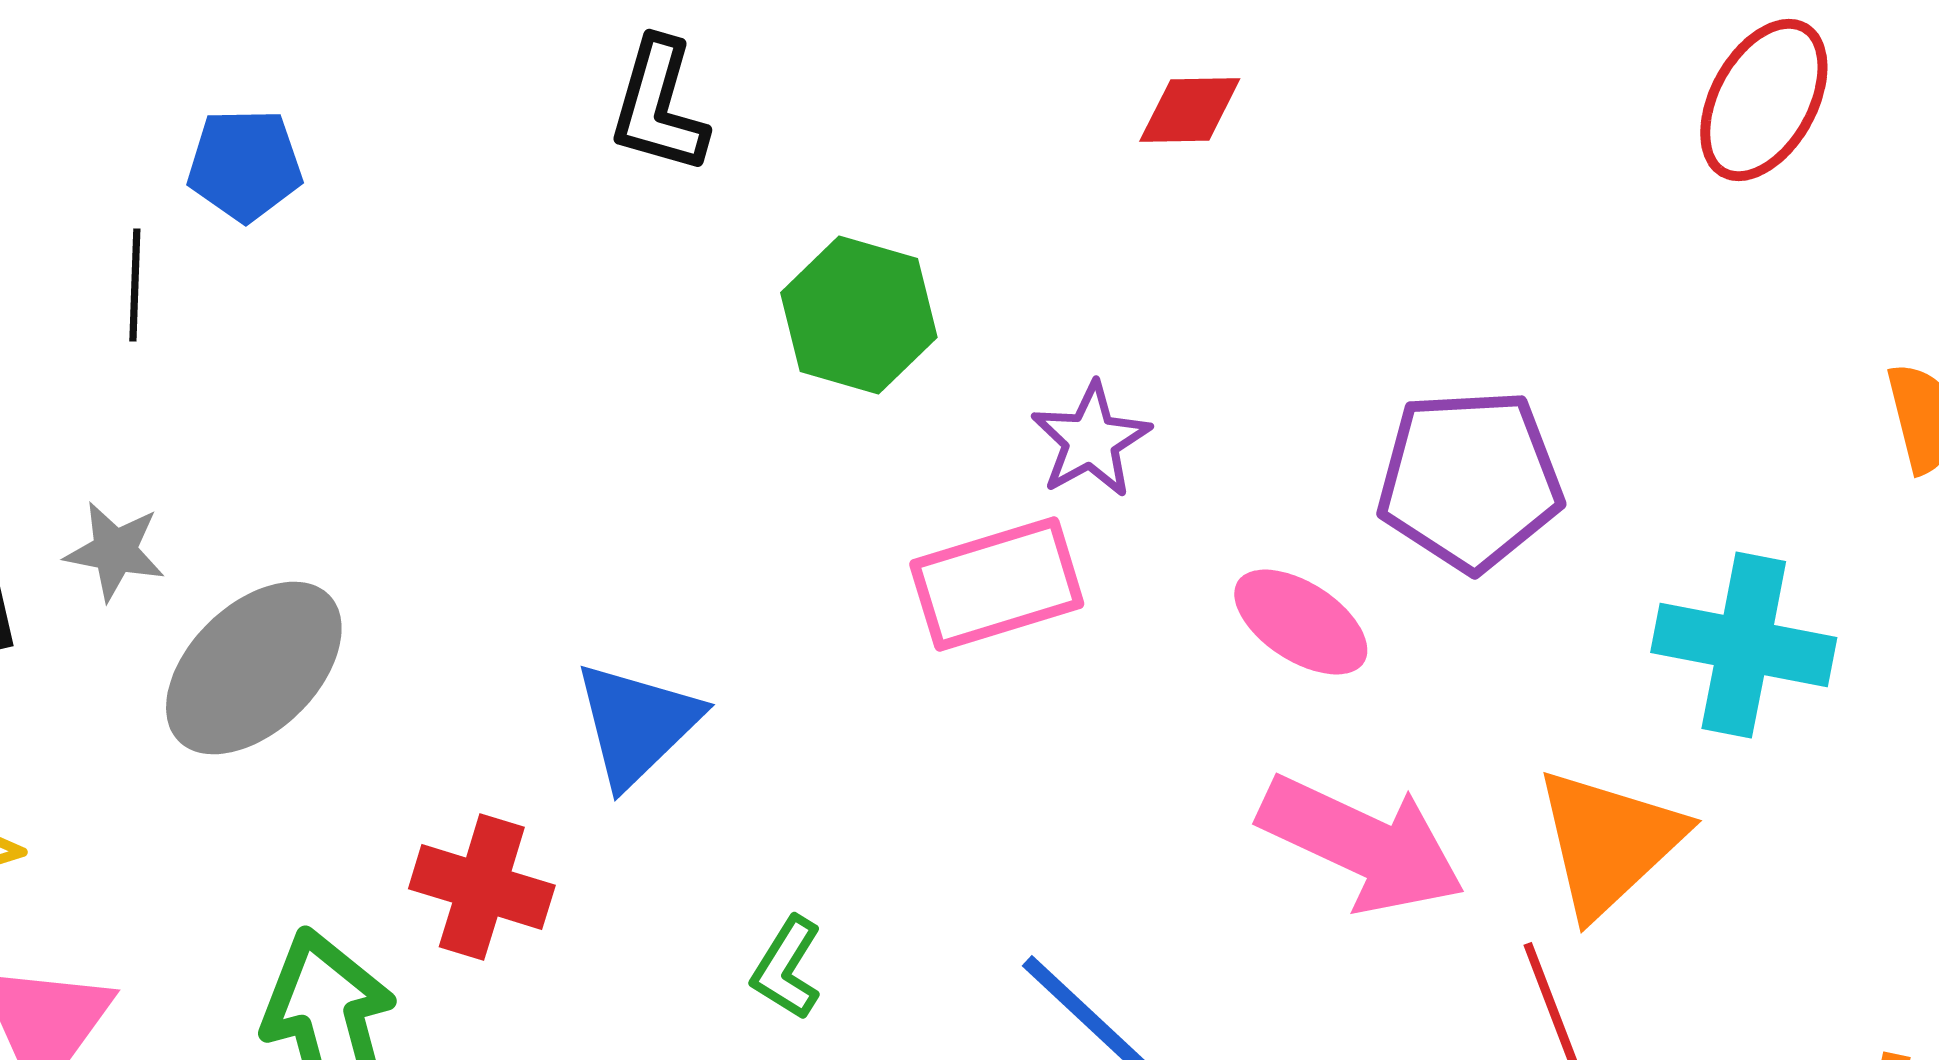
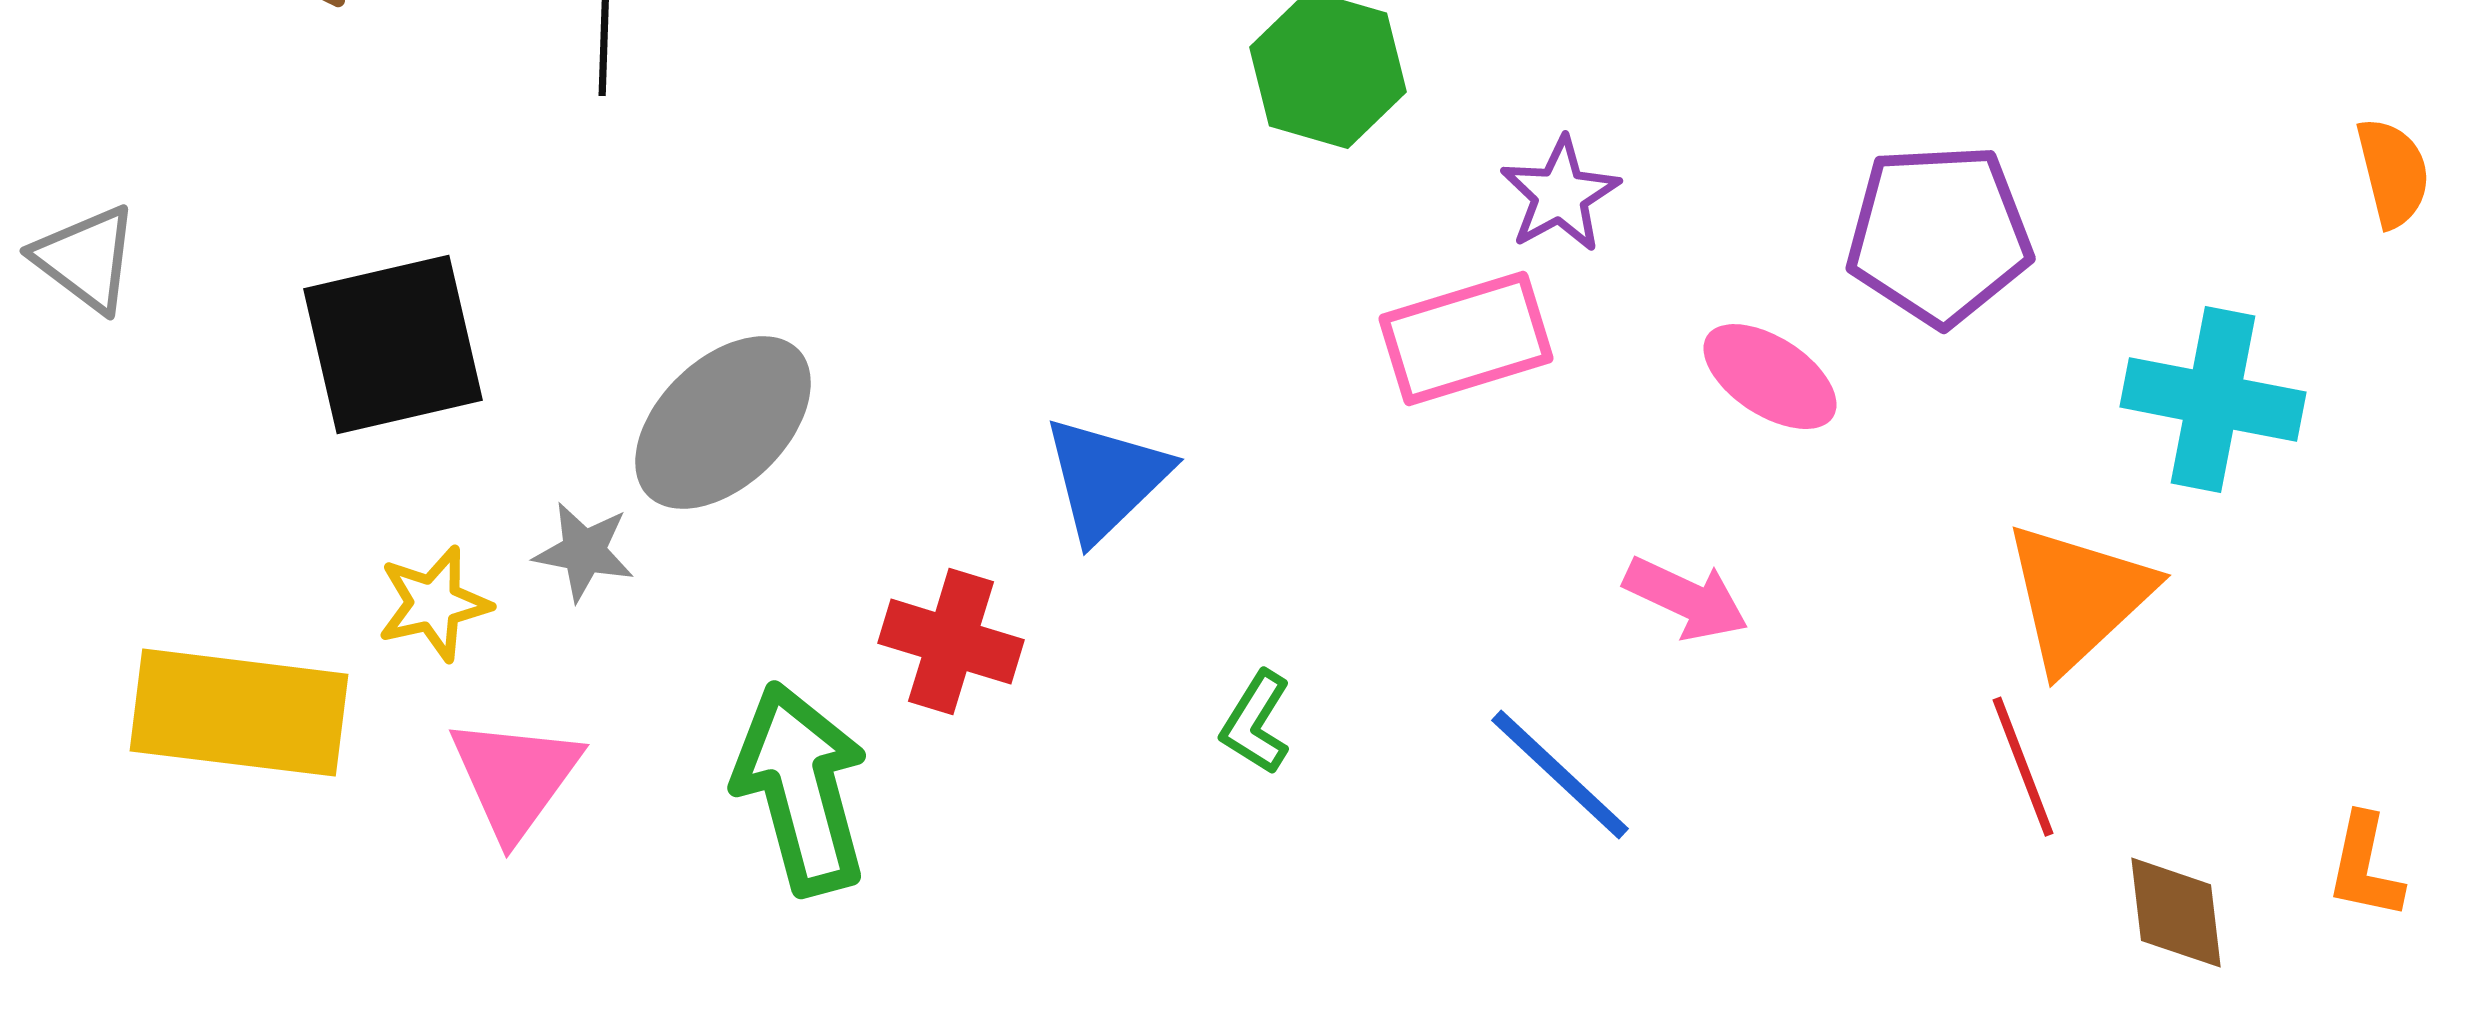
gray star: (115, 551) -> (584, 552), moved
pink arrow: (1362, 844) -> (1686, 599), moved, size x0.6

